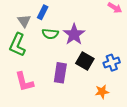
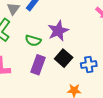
green semicircle: (50, 34) -> (33, 41), moved

